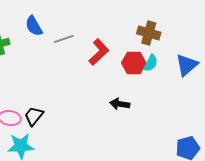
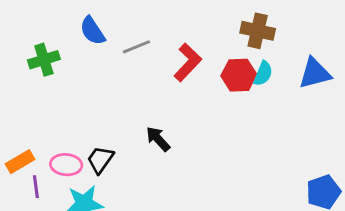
blue triangle: (187, 65) -> (315, 73), turned 30
black arrow: (120, 104) -> (158, 139), moved, turned 42

